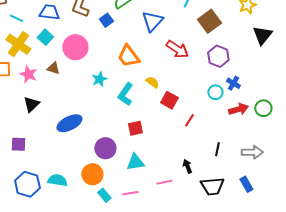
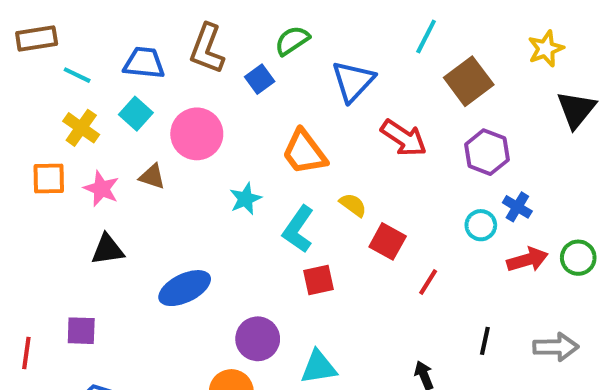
yellow cross: (18, 44) -> (81, 128), size x0.7
black triangle: (31, 104) -> (108, 250), turned 36
red square: (135, 128) -> (319, 280), moved

